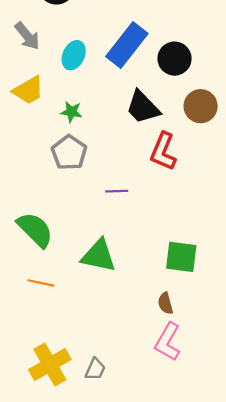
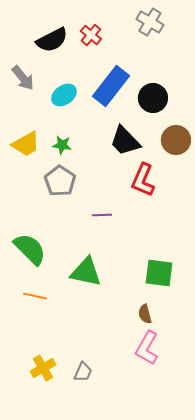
cyan ellipse: (74, 55) -> (64, 95), turned 30
yellow trapezoid: (28, 90) -> (26, 144), moved
yellow cross: (50, 365) -> (43, 368), size x0.7

